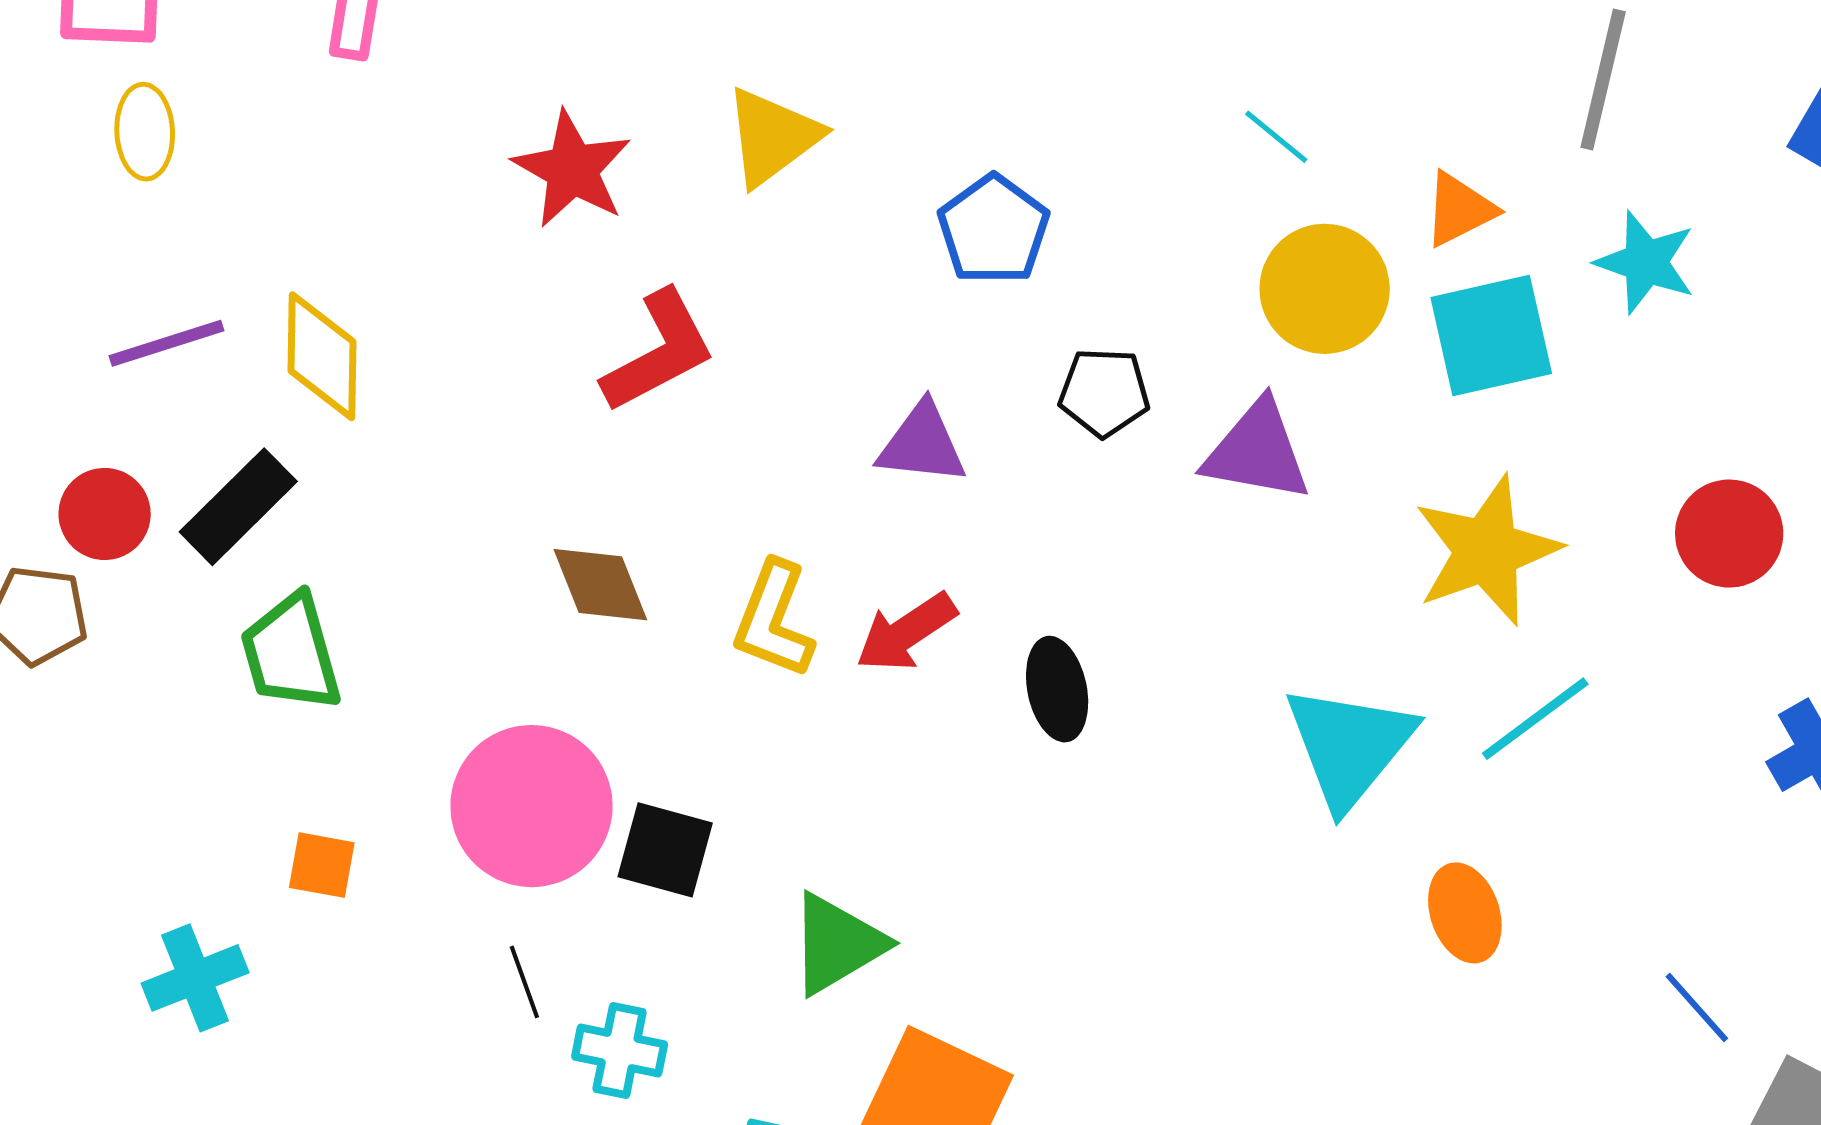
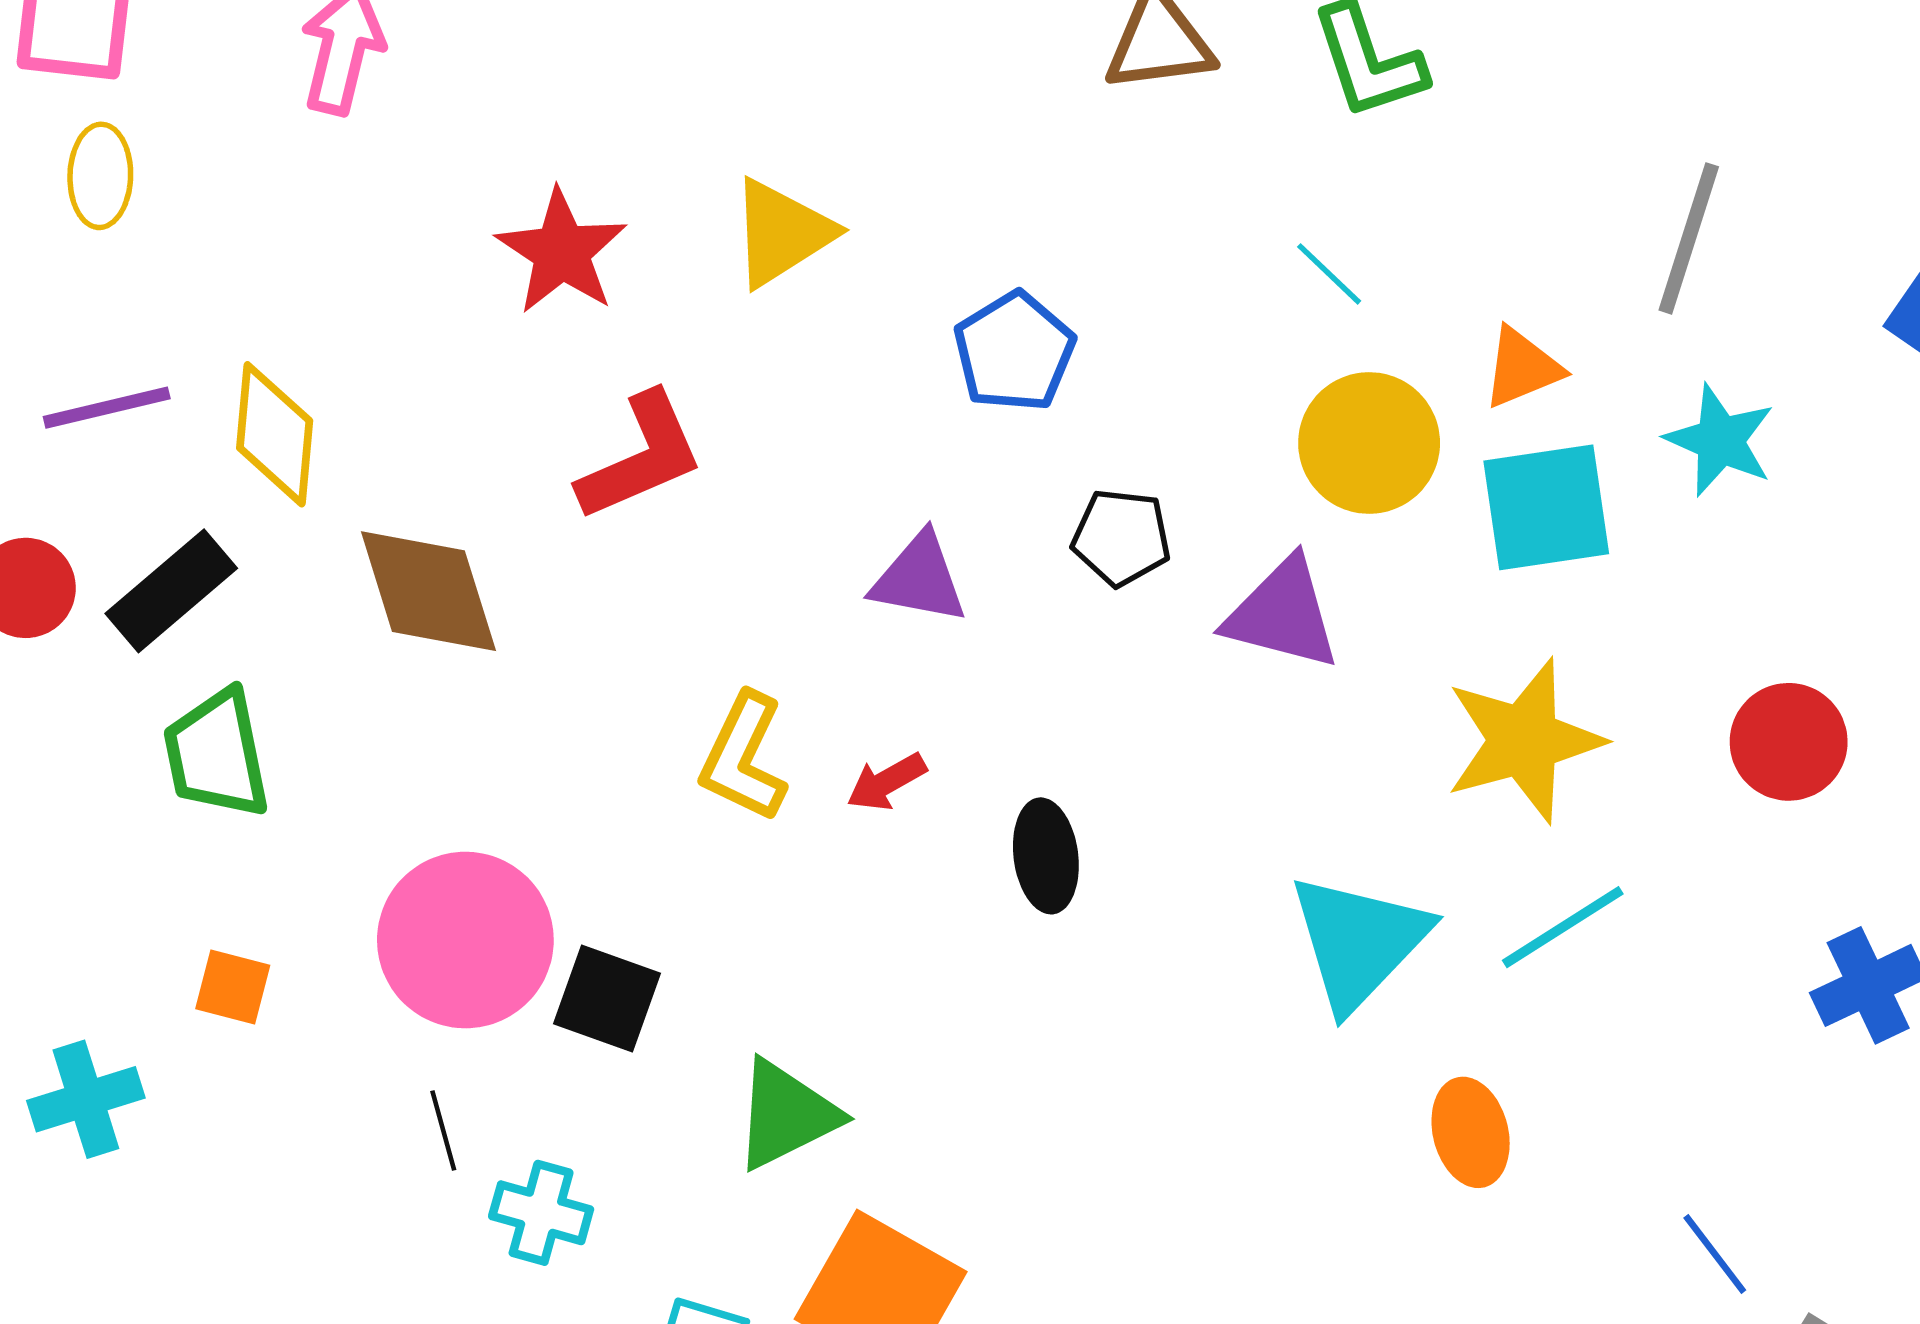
brown diamond: (600, 585) -> (428, 591), moved, size x1.4
red arrow: (906, 632) -> (887, 782), size x0.7

